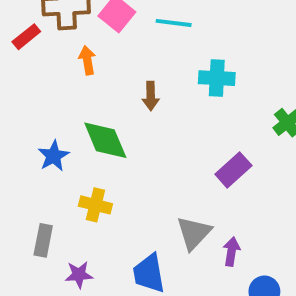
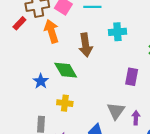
orange arrow: (87, 60) -> (51, 31), size x1.6
brown arrow: (151, 96) -> (86, 45), size x1.6
purple rectangle: (233, 170) -> (132, 77), turned -30

